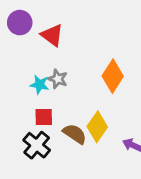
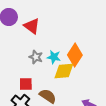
cyan star: (39, 85) -> (54, 57), moved
yellow diamond: (97, 127) -> (64, 71), moved, turned 50

